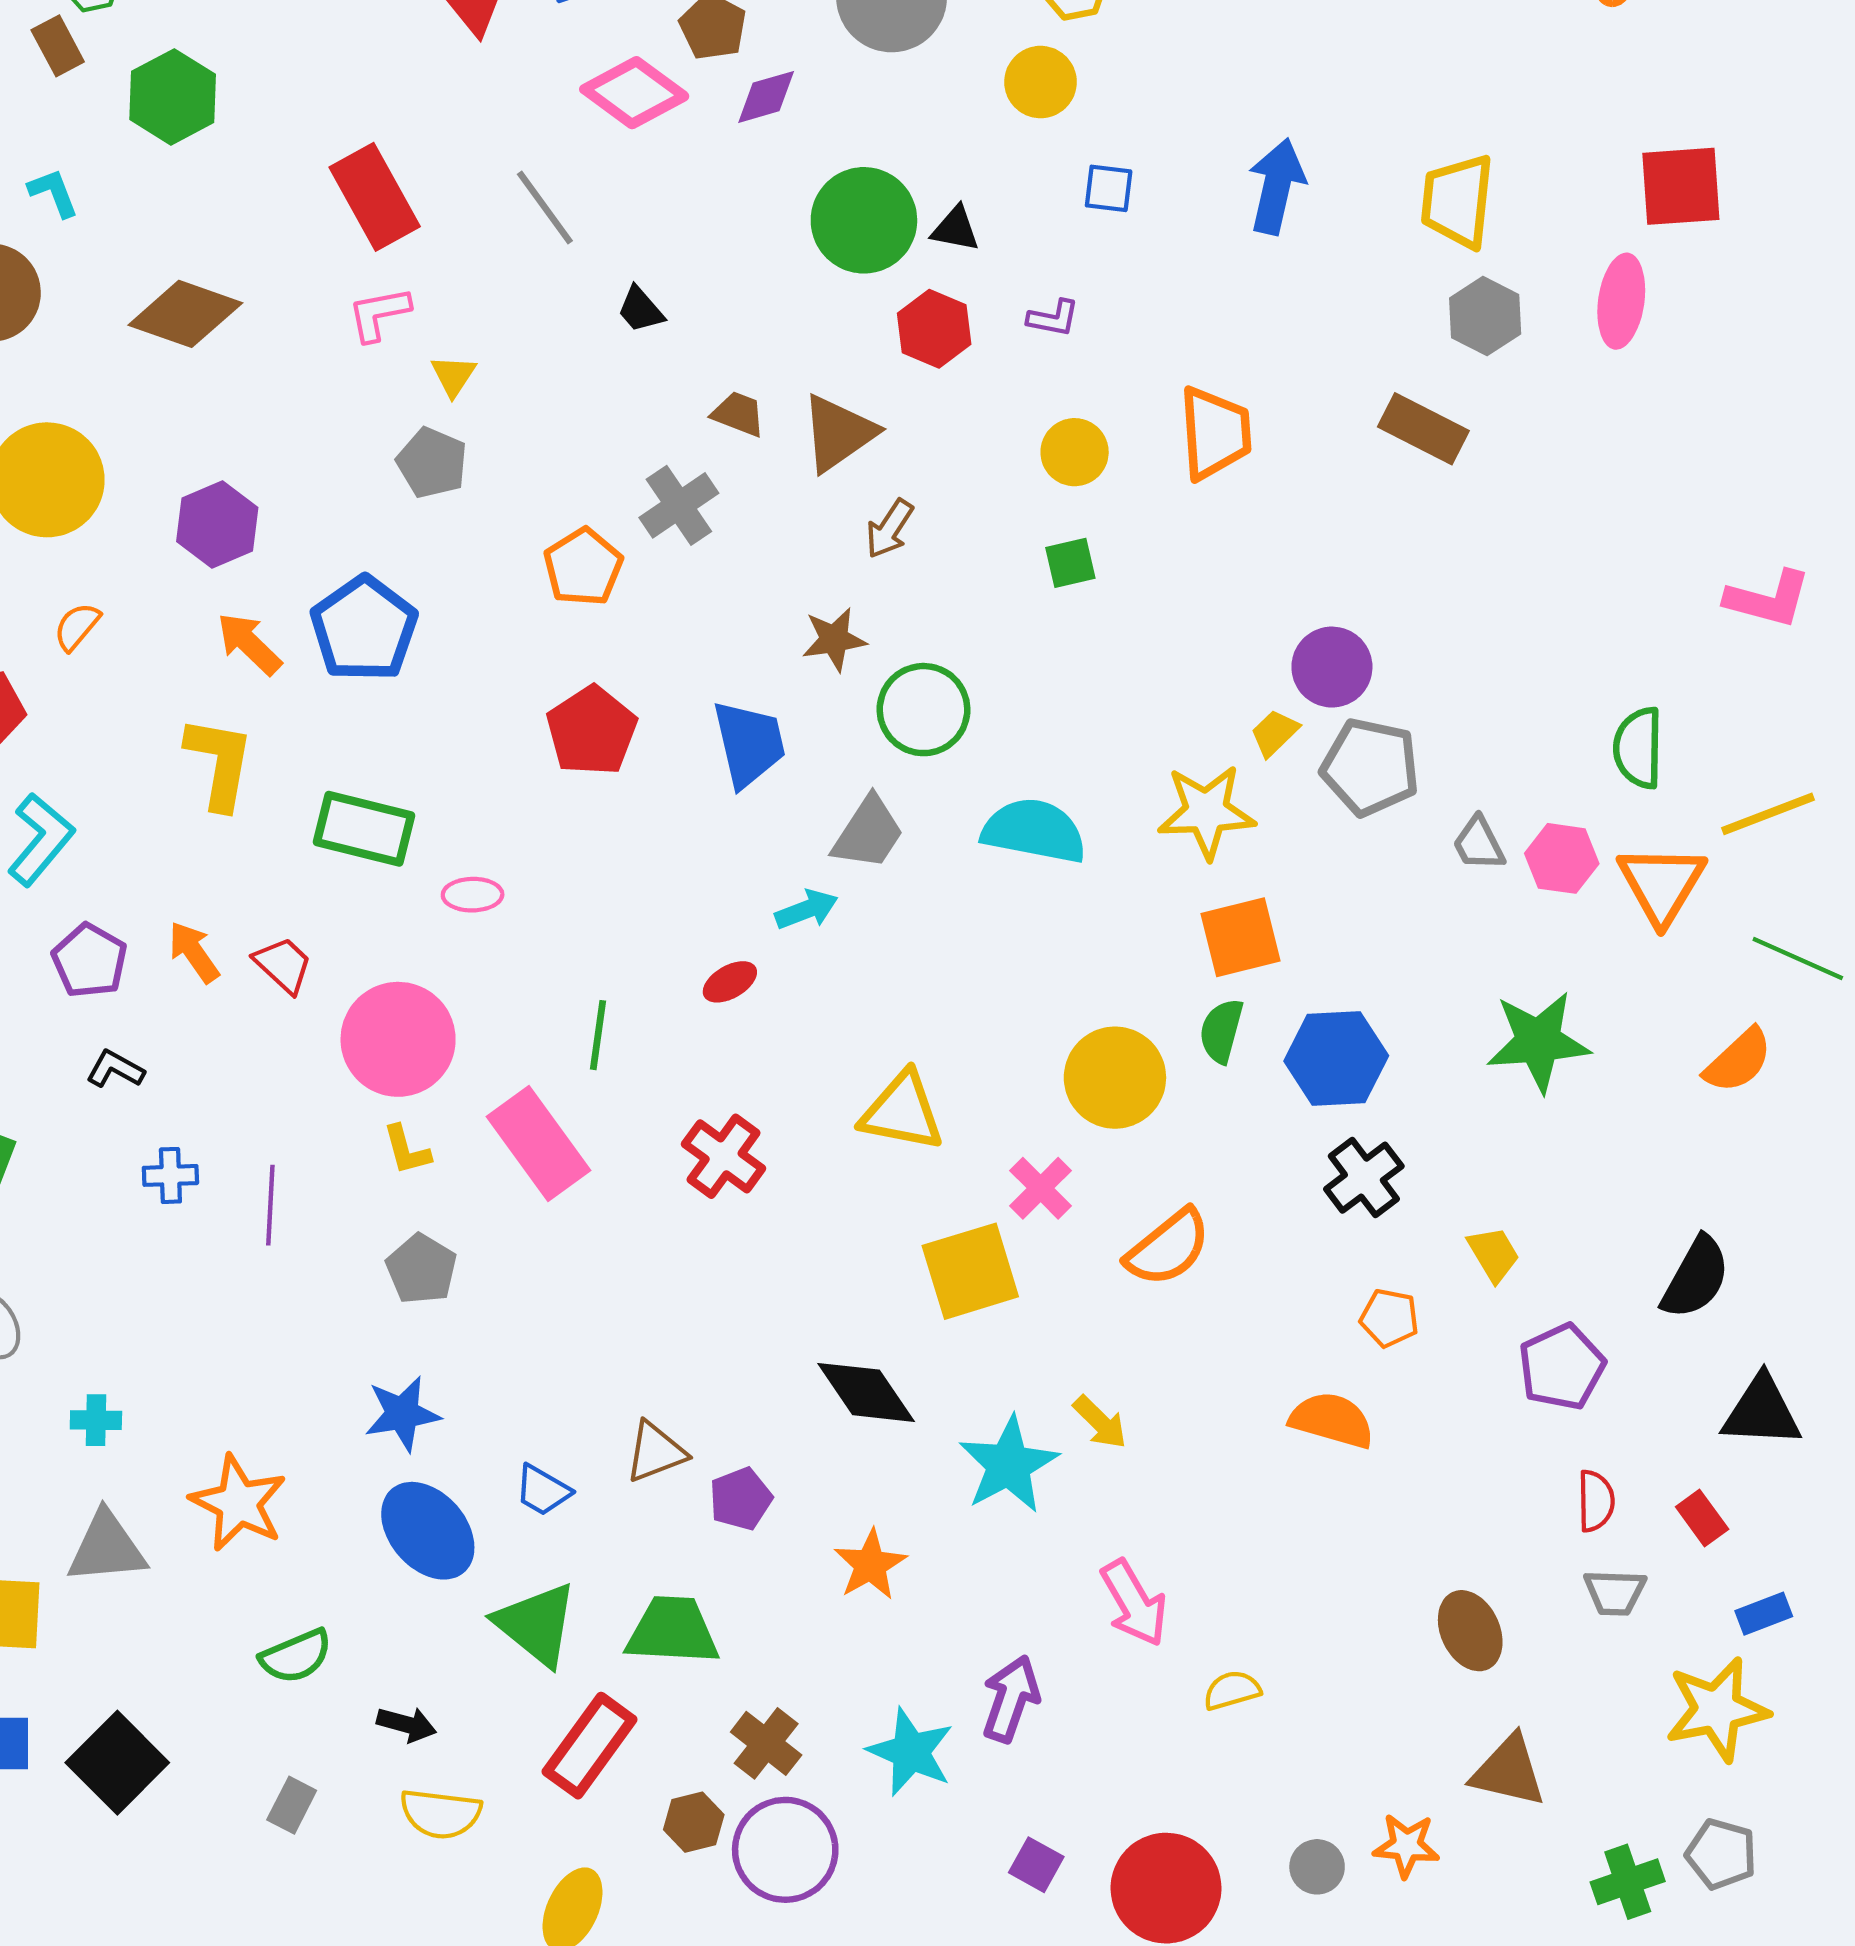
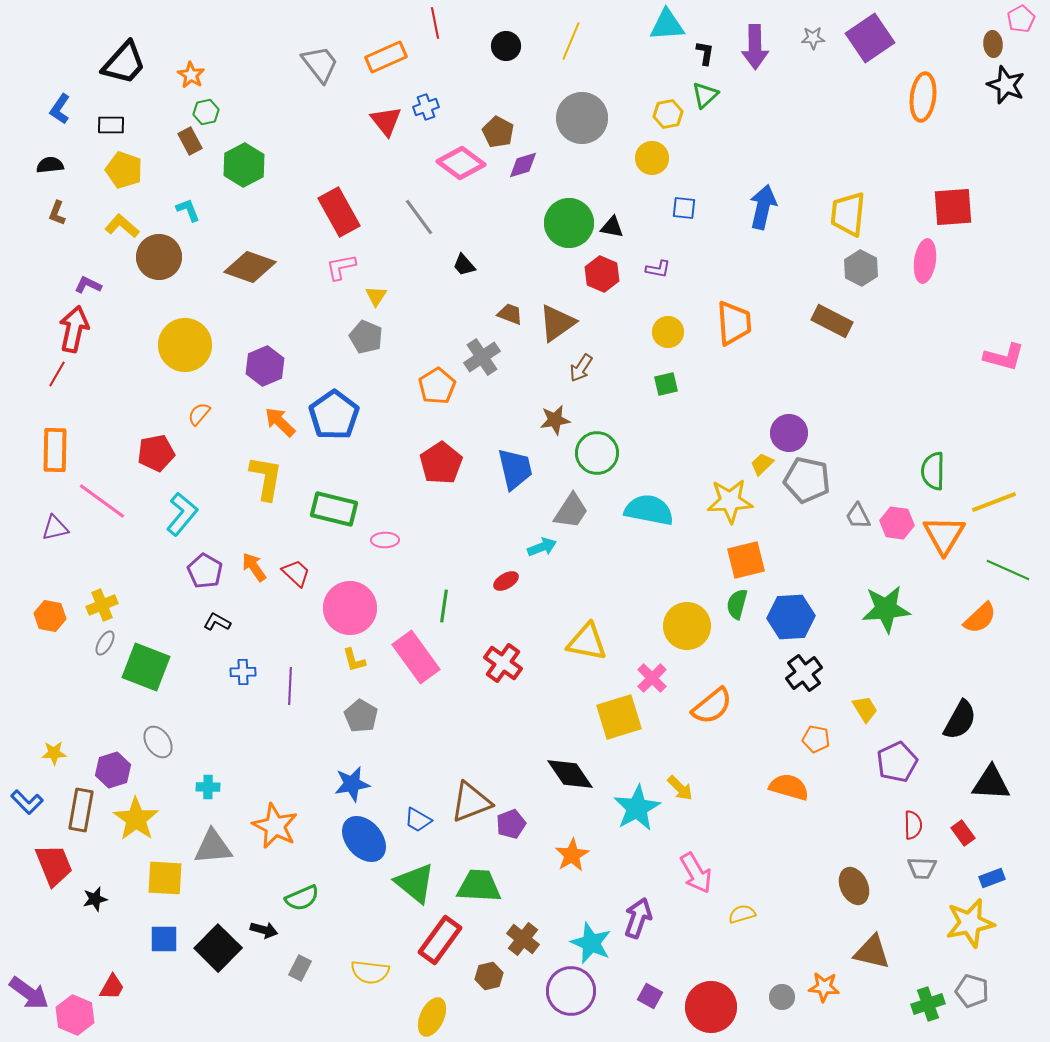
pink L-shape: (1768, 599) -> (1004, 357), moved
brown triangle: (655, 1452) -> (471, 802), size x1.4
black arrow: (407, 1724) -> (264, 930), moved
purple circle: (785, 1850) -> (571, 991), moved

